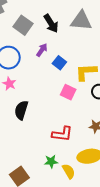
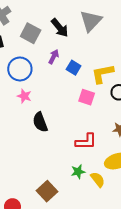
gray triangle: (81, 21) -> (91, 21), turned -45
black semicircle: (21, 110) -> (40, 122), turned -30

